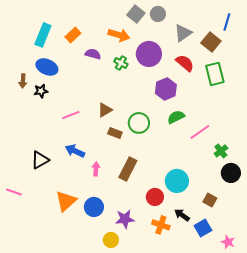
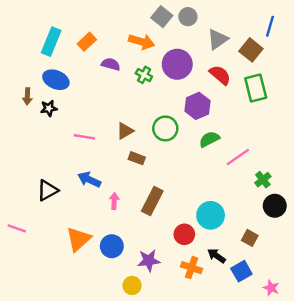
pink line: (71, 115) -> (84, 137), turned 30
green circle: (139, 123) -> (165, 128), moved

